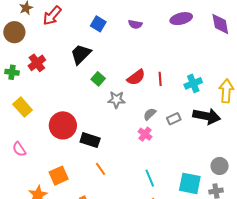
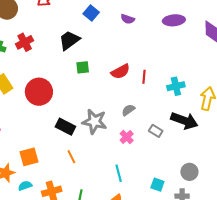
green square: (98, 79) -> (83, 67), turned 32
gray star: (116, 100) -> (94, 121), moved, size x1.4
gray rectangle: (174, 119) -> (156, 131), moved, turned 48
red circle: (63, 125) -> (39, 92), moved
pink cross: (145, 134) -> (127, 137), moved
cyan square: (190, 183) -> (157, 185), size x0.6

